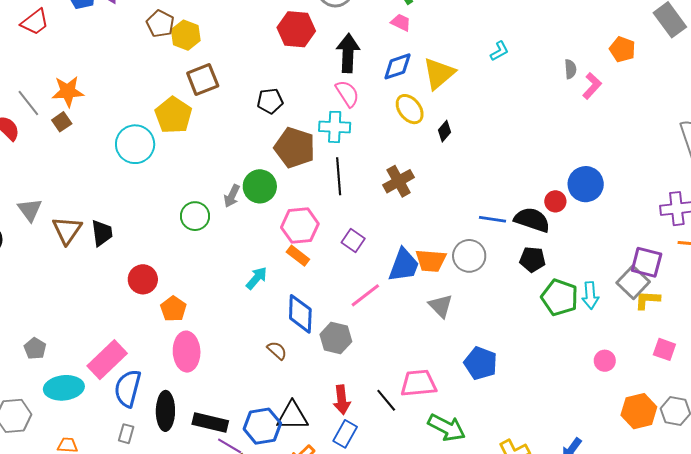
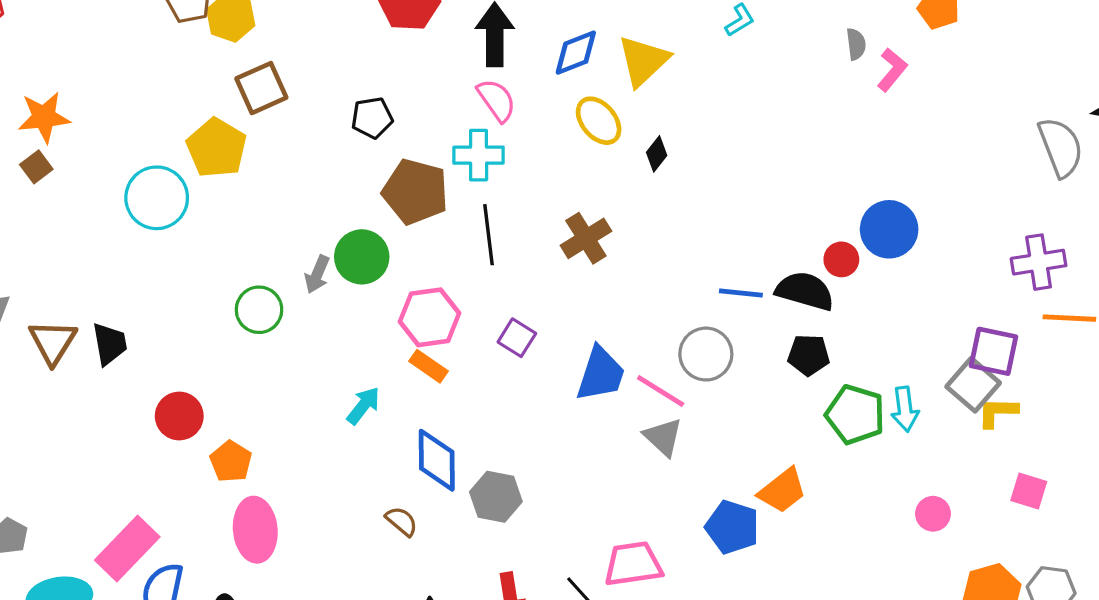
orange trapezoid: (431, 261) -> (782, 491), moved, turned -40
pink line: (365, 295) -> (661, 391), moved, turned 72

